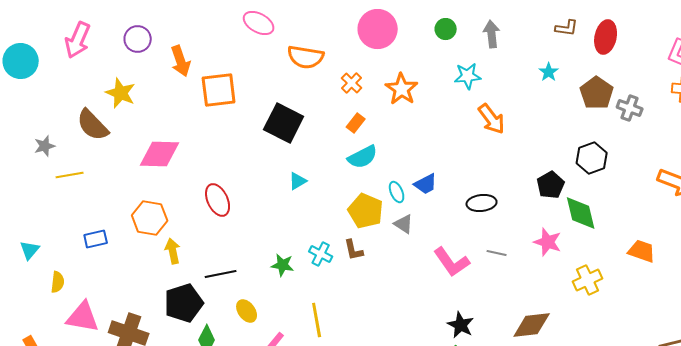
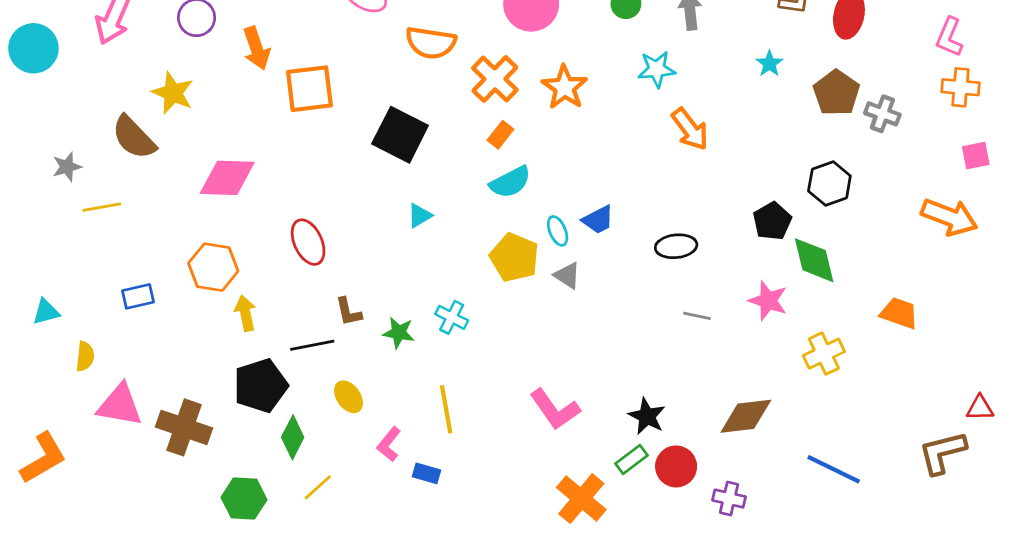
orange cross: (352, 83) -> (495, 79), size x1.6
cyan triangle: (30, 250) -> (46, 312), turned 35
brown L-shape: (354, 250) -> (348, 312), moved
pink L-shape: (452, 262) -> (555, 409), moved

